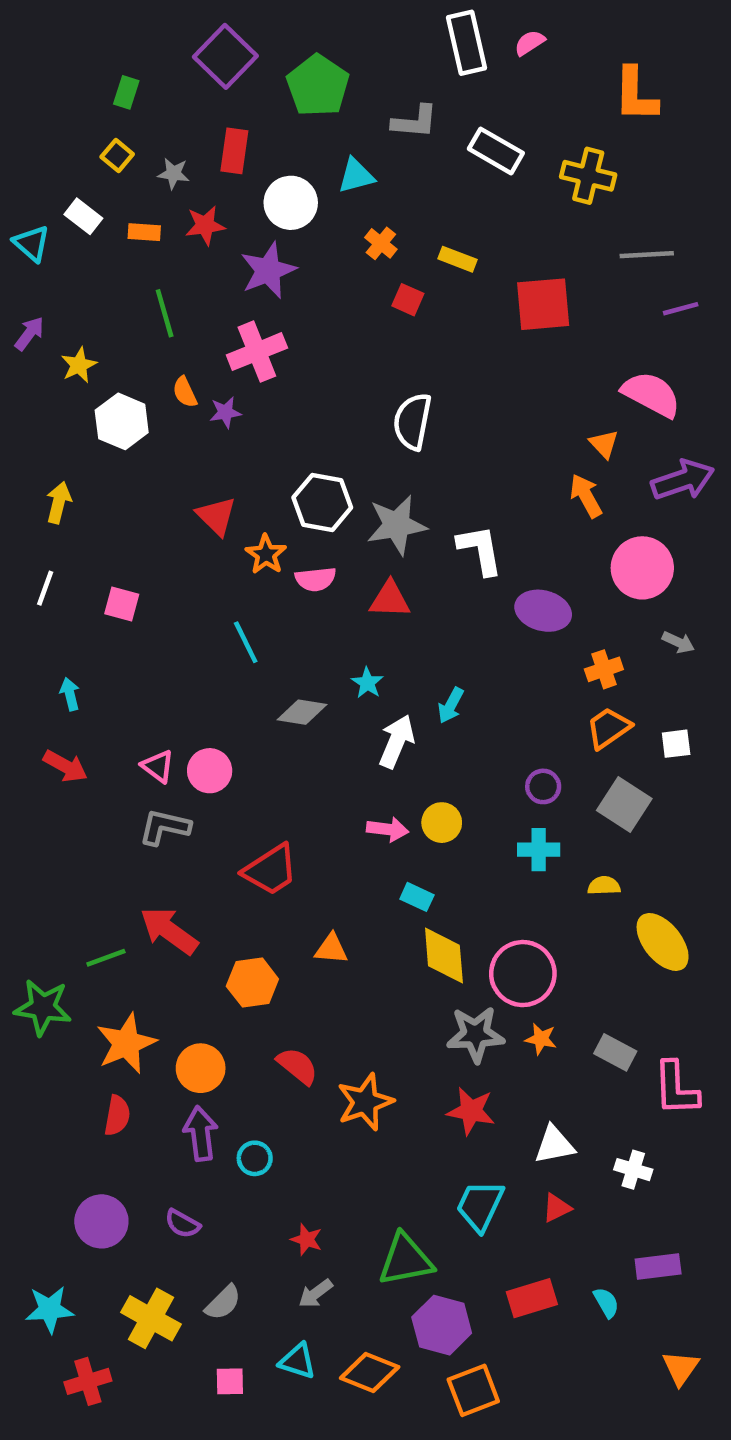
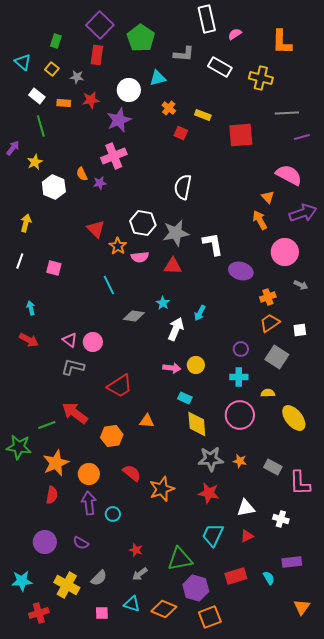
pink semicircle: (530, 43) -> (235, 34), moved
red rectangle: (234, 151) -> (97, 55), moved
cyan triangle: (32, 243) -> (23, 62), moved
green line: (165, 313) -> (41, 126), moved
pink circle: (523, 974) -> (240, 415), moved

